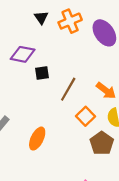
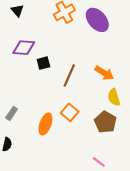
black triangle: (41, 18) -> (17, 11), moved
orange square: (85, 116) -> (70, 112), moved

